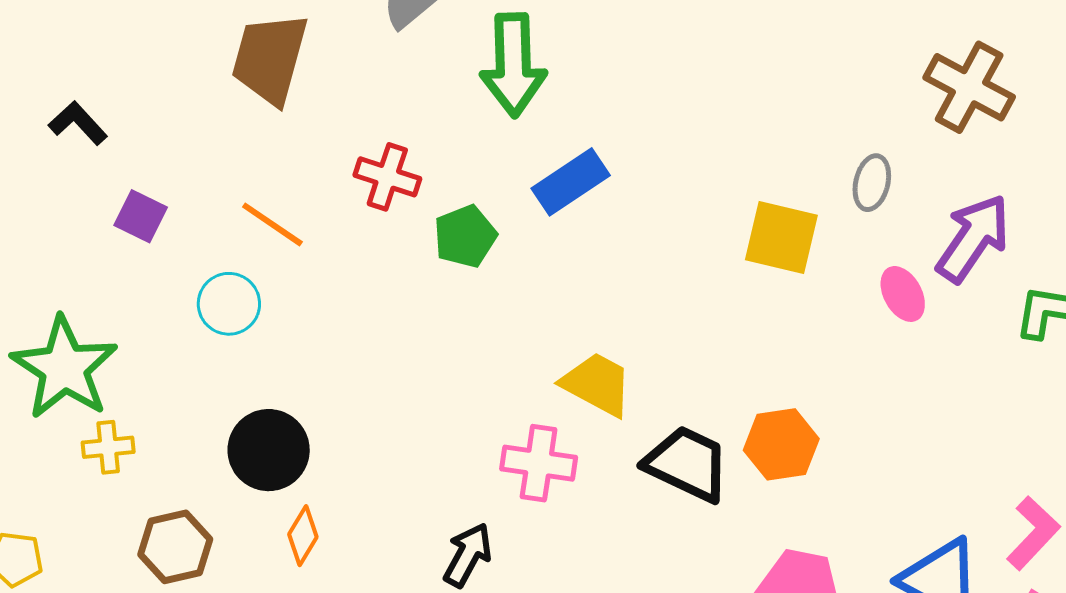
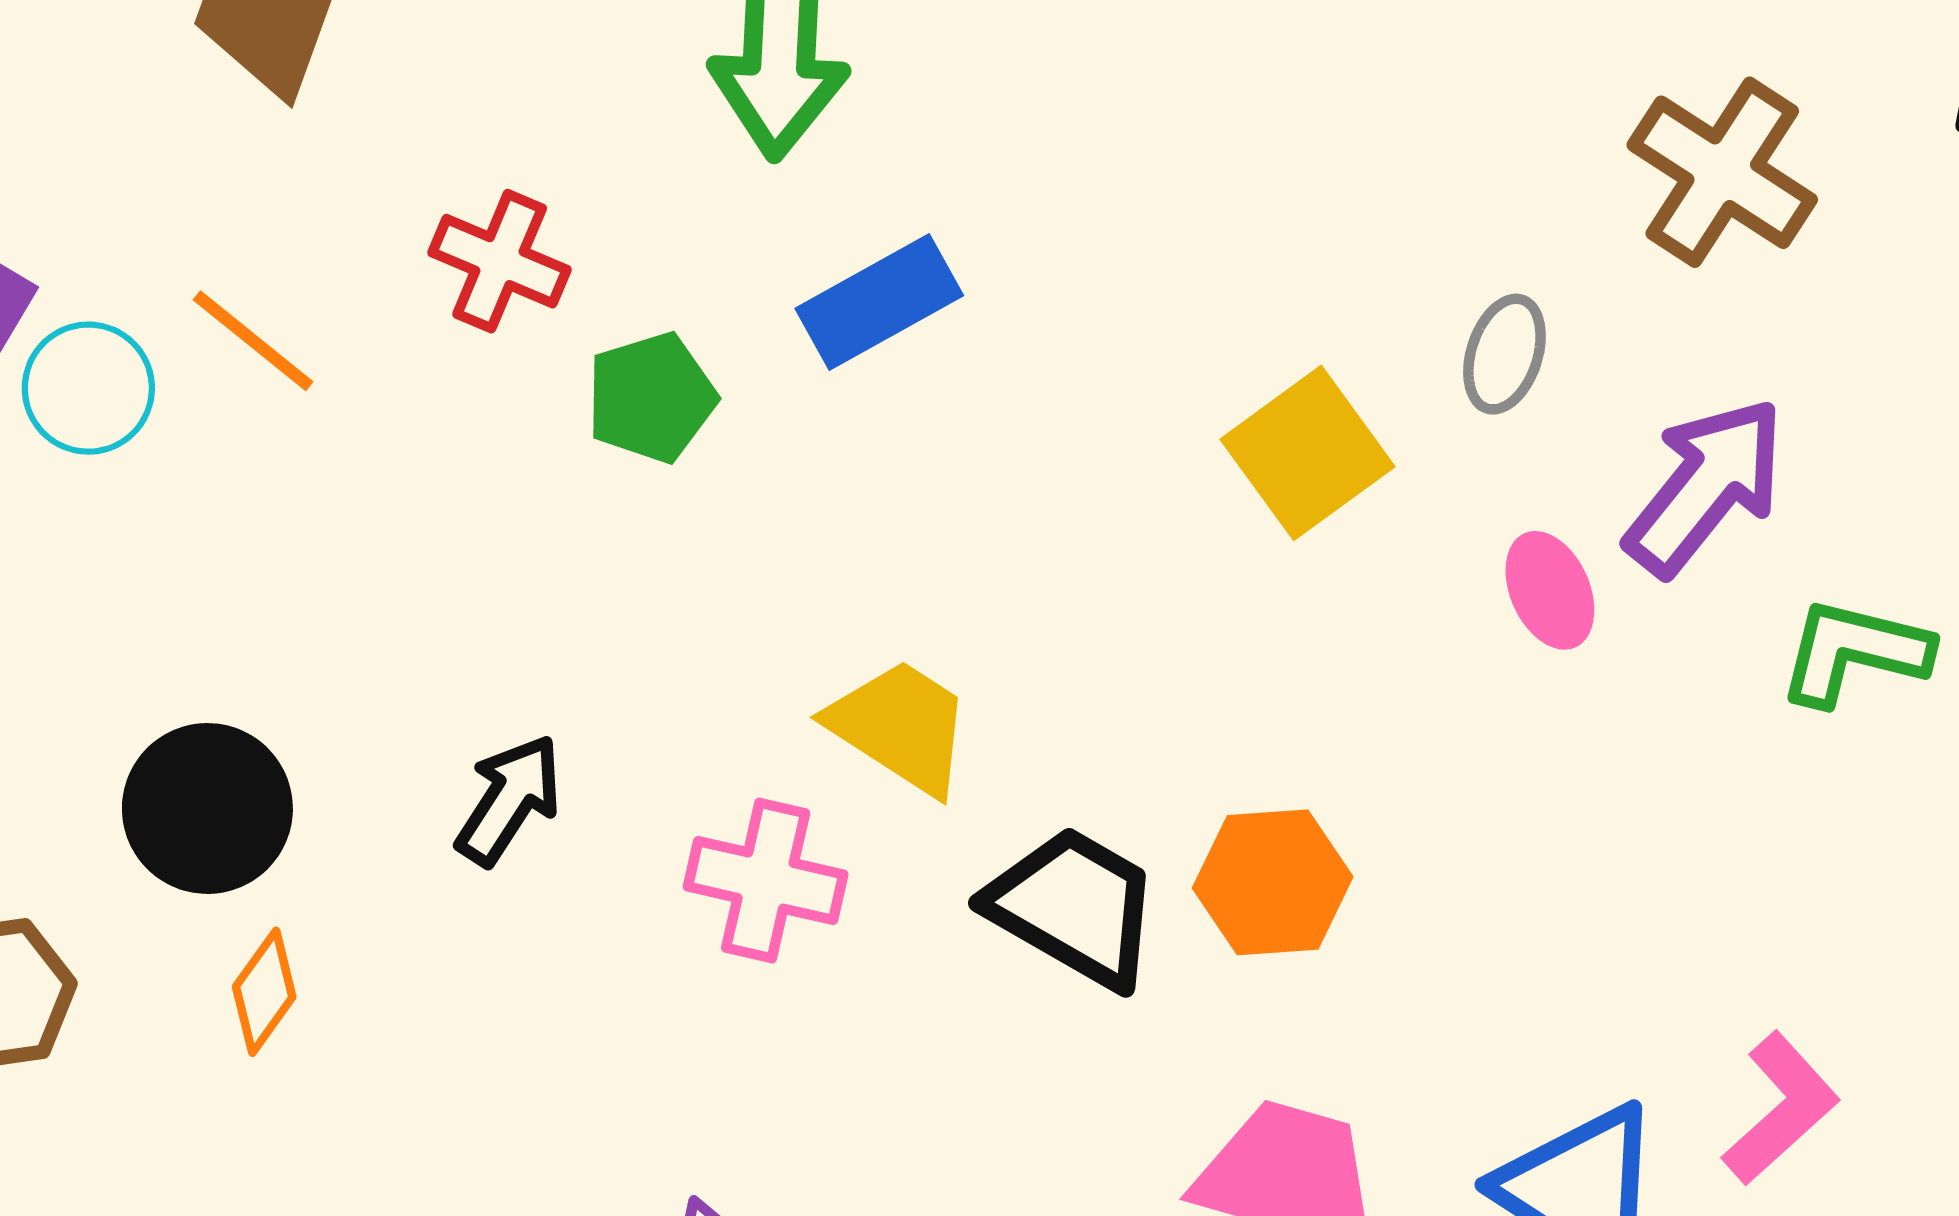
yellow square: (781, 238) -> (1308, 453), turned 36
cyan circle: (229, 304) -> (88, 388), moved
black arrow: (468, 555) -> (509, 800), moved

